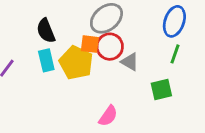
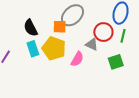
orange square: (90, 44) -> (60, 27), moved
red circle: (110, 47) -> (103, 32), moved
pink semicircle: (108, 116) -> (77, 59), moved

